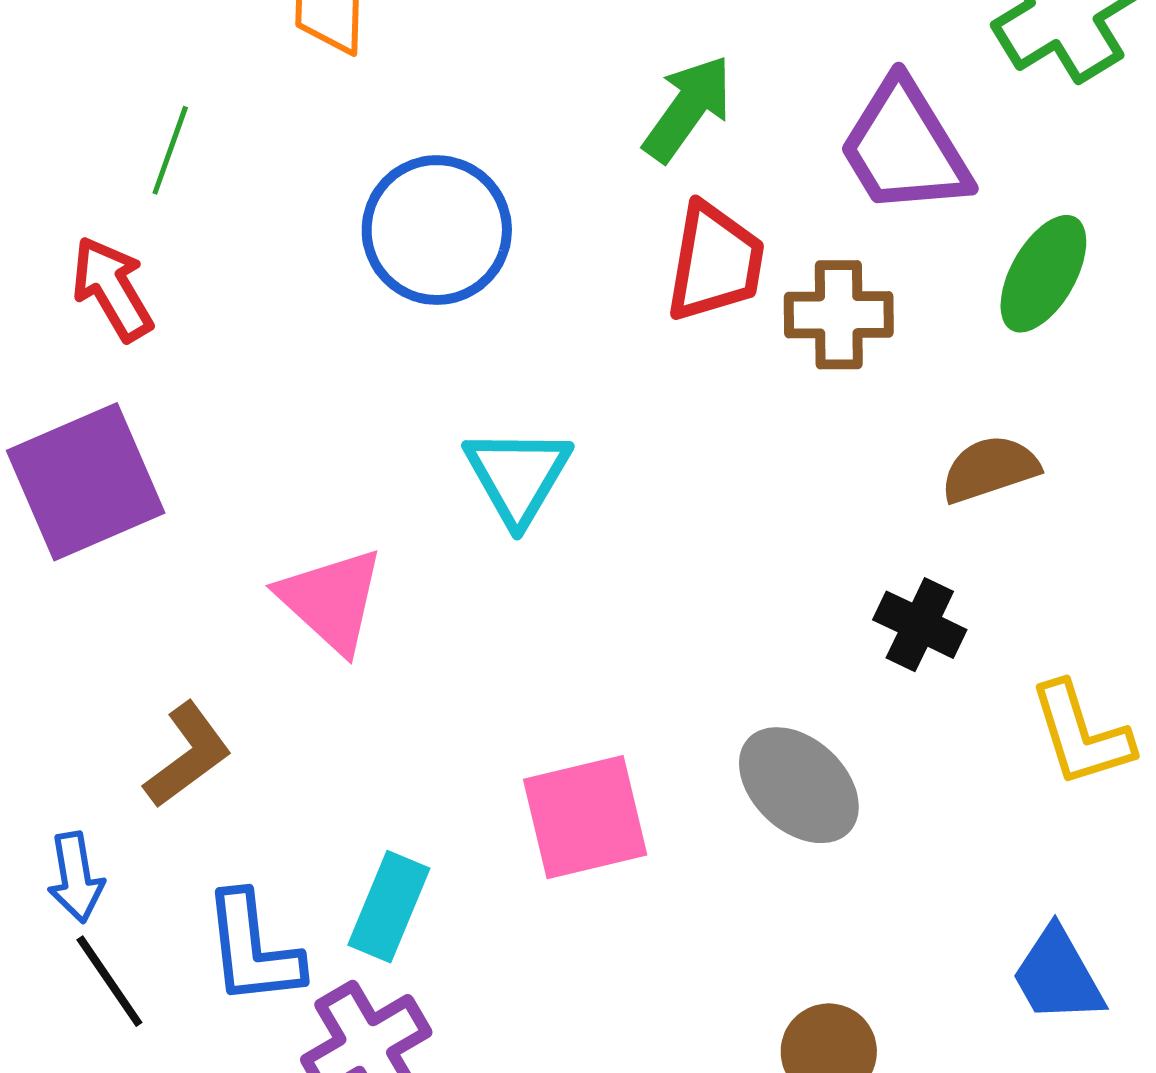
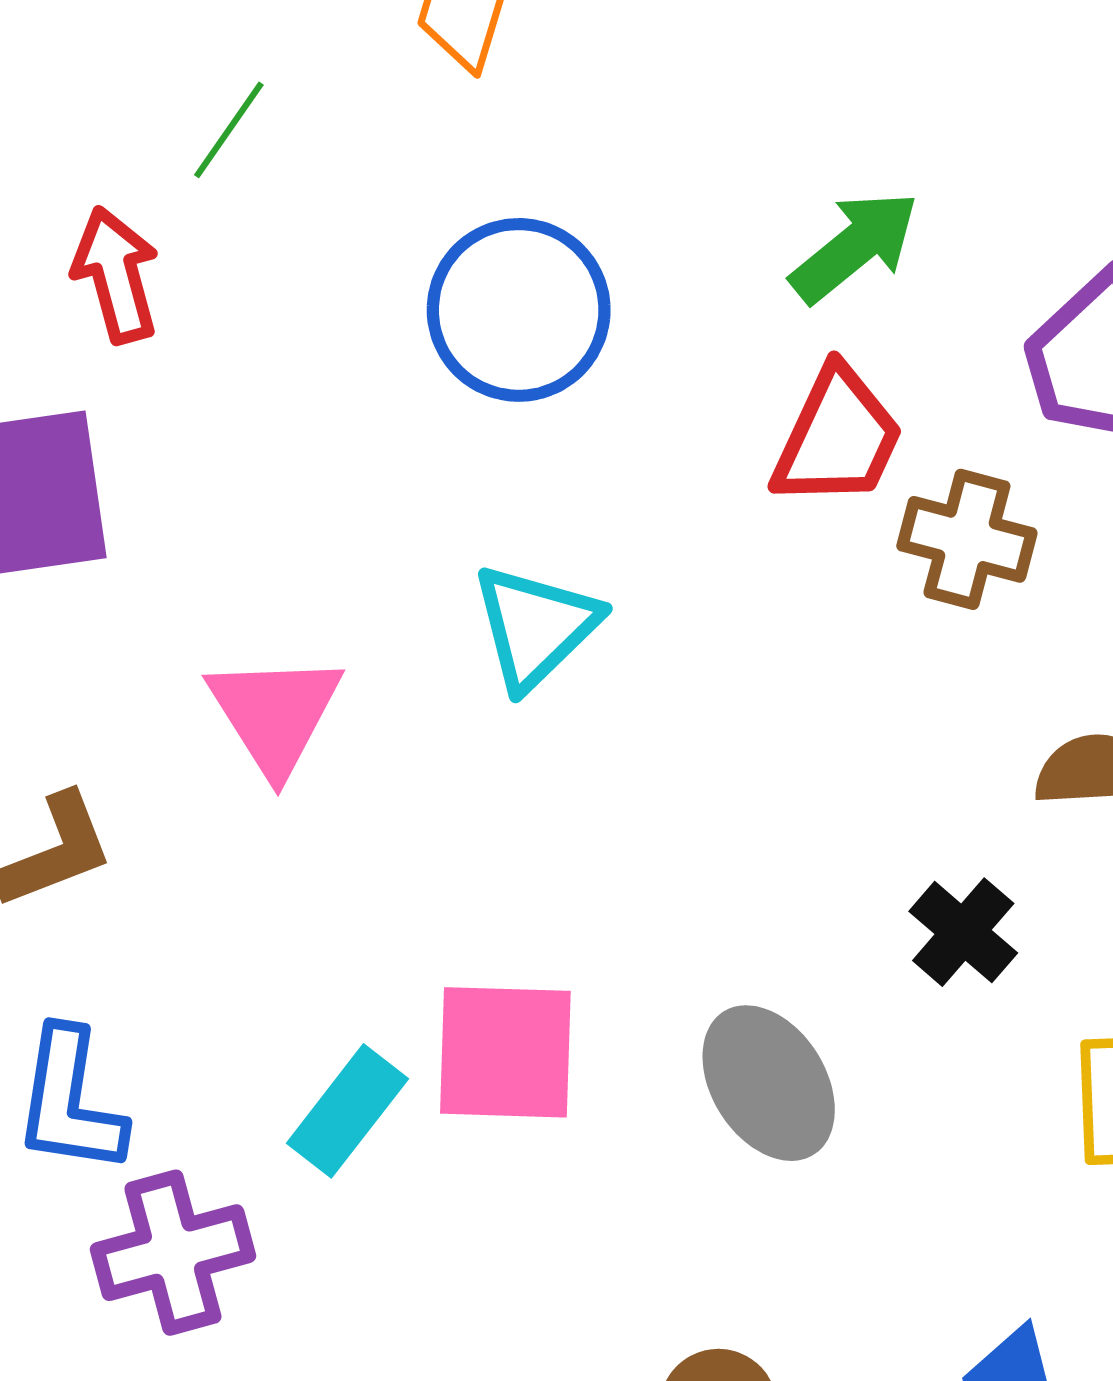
cyan rectangle: (389, 907) -> (347, 1111), moved

